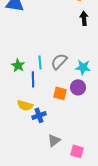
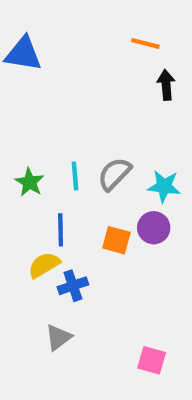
blue line: (33, 79) -> (61, 230), moved
yellow semicircle: (25, 105) -> (44, 265), turned 133
gray triangle: (54, 140) -> (58, 337), moved

